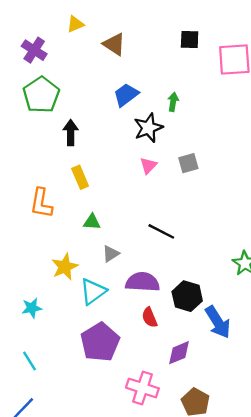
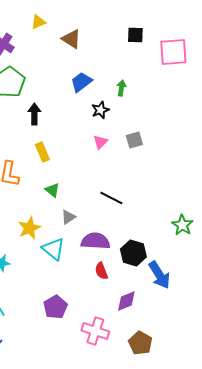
black star: (148, 128) -> (100, 110), size x0.7
green triangle: (92, 222) -> (52, 190), turned 35
cyan triangle: (93, 291) -> (53, 249), turned -45
purple pentagon: (100, 342) -> (55, 307), moved, size x0.7

